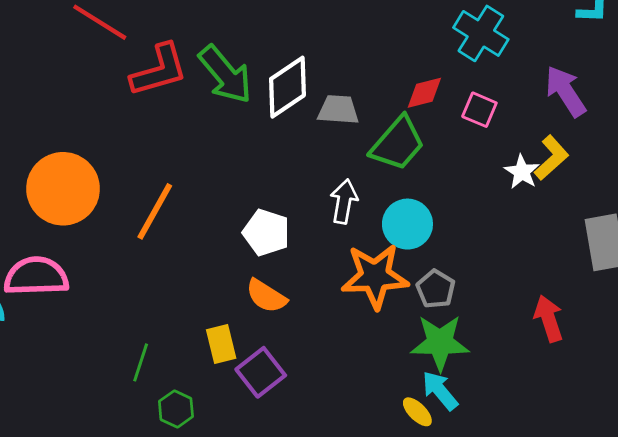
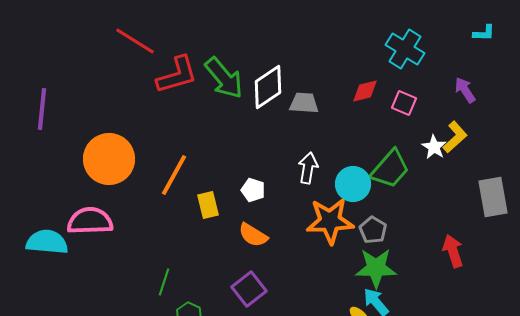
purple arrow: (566, 91) -> (465, 90), size x0.7
green trapezoid: (398, 144) -> (390, 169), moved
white pentagon: (266, 233) -> (253, 190), size x0.7
yellow rectangle: (221, 344) -> (208, 205), moved

